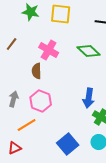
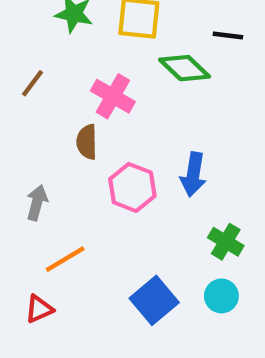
green diamond: (89, 51) -> (185, 68), moved
blue arrow: (89, 98) -> (193, 174), moved
pink hexagon: (41, 101) -> (132, 187), moved

